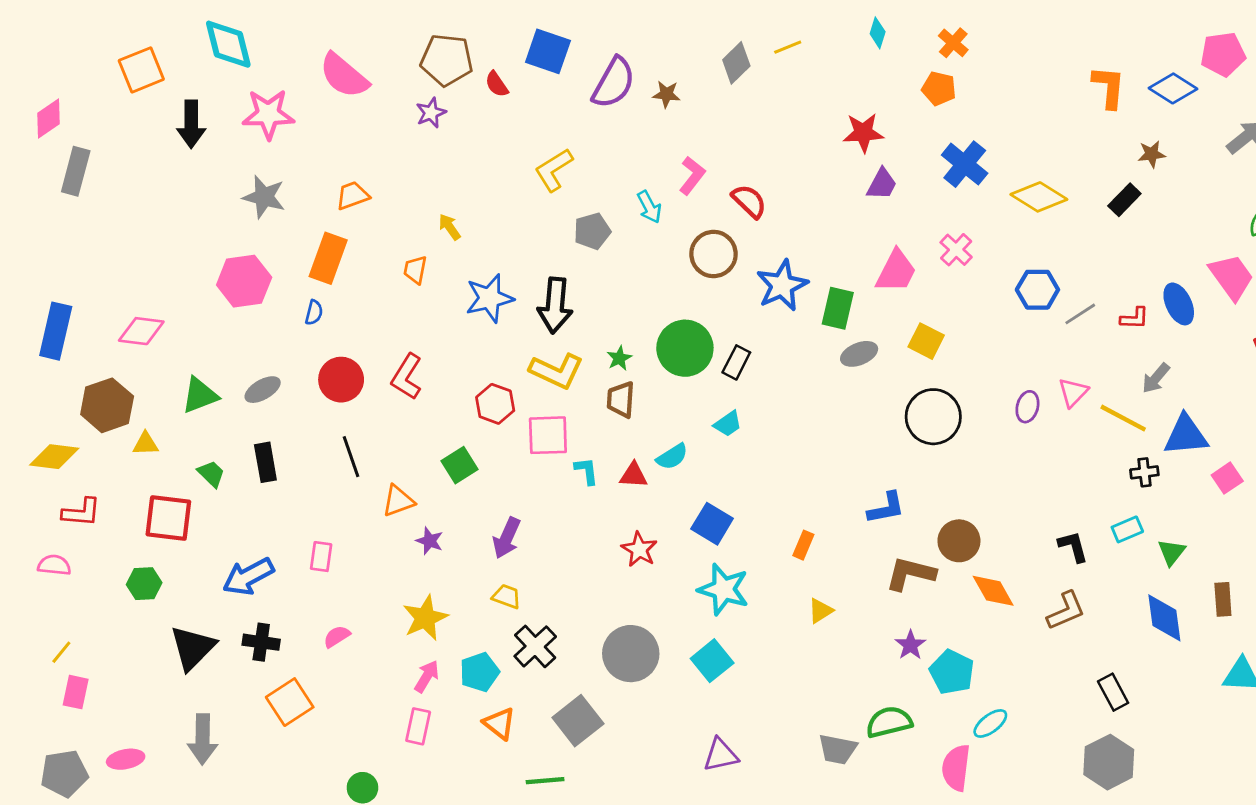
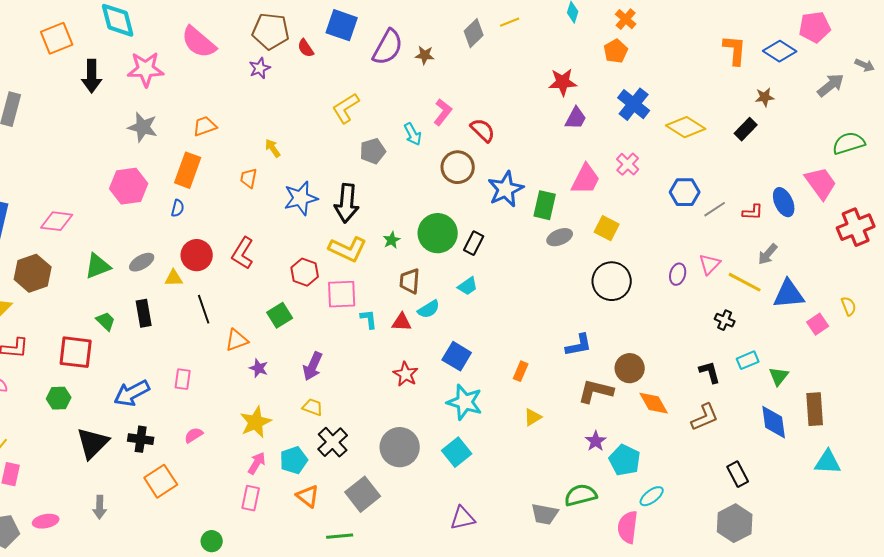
orange pentagon: (939, 88) -> (616, 51), turned 30
brown trapezoid: (621, 400) -> (410, 281), moved
yellow triangle: (146, 444) -> (174, 278), moved
black cross: (1144, 472) -> (725, 320), moved, turned 30
brown rectangle: (1223, 599) -> (815, 409), size x1.4
gray arrow: (203, 739) -> (100, 507), size x0.7

